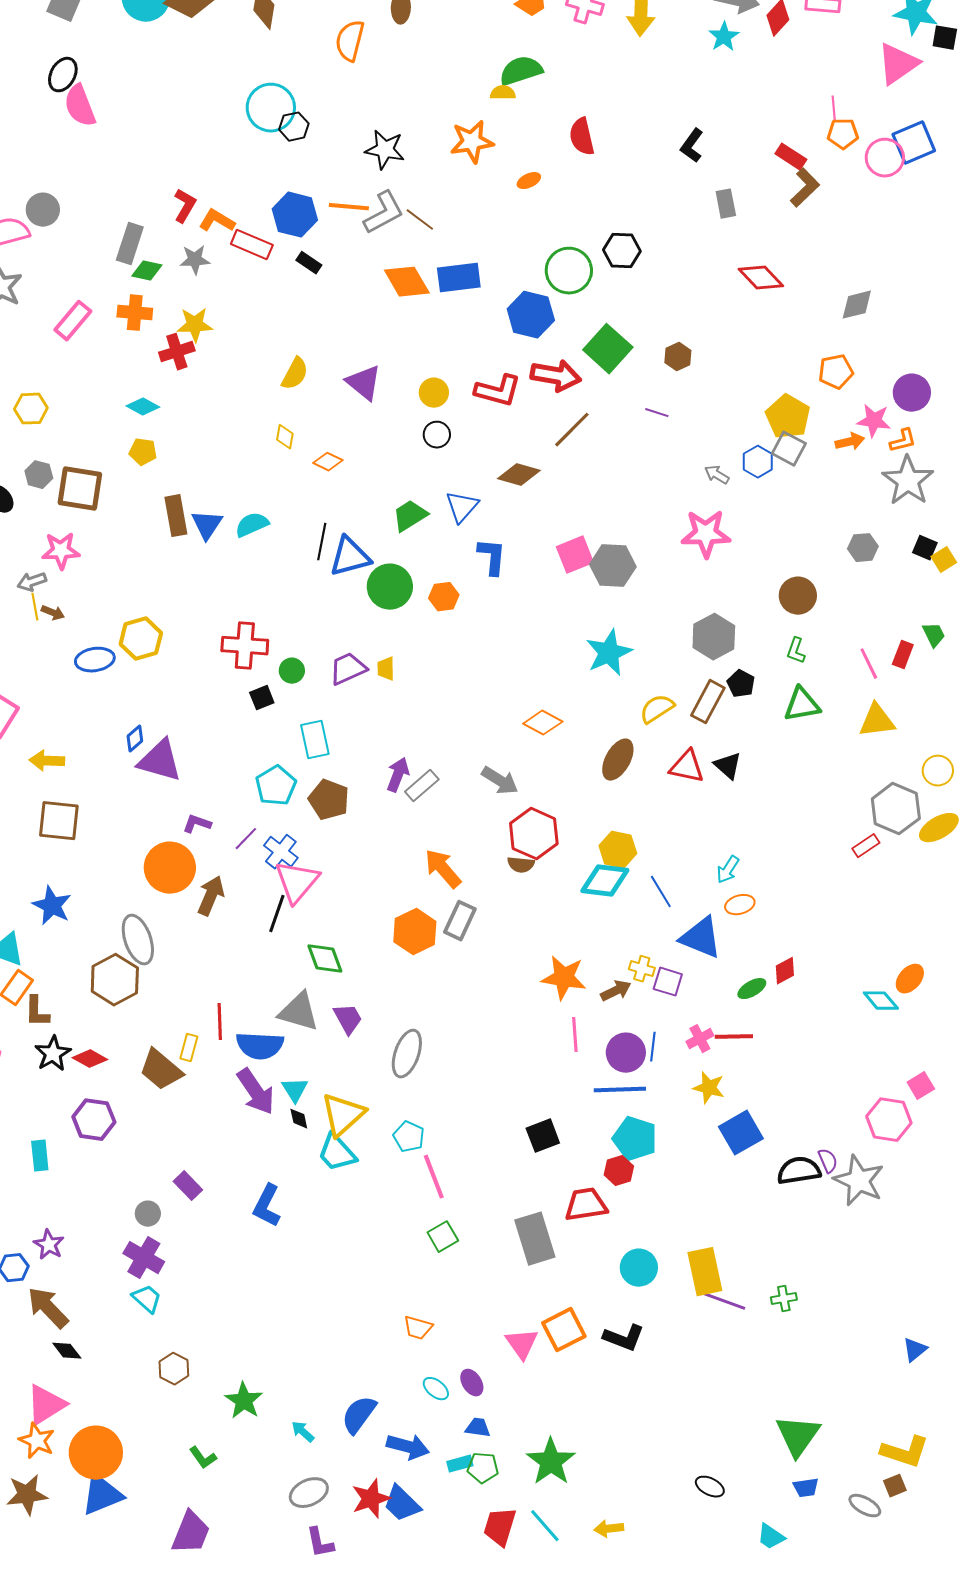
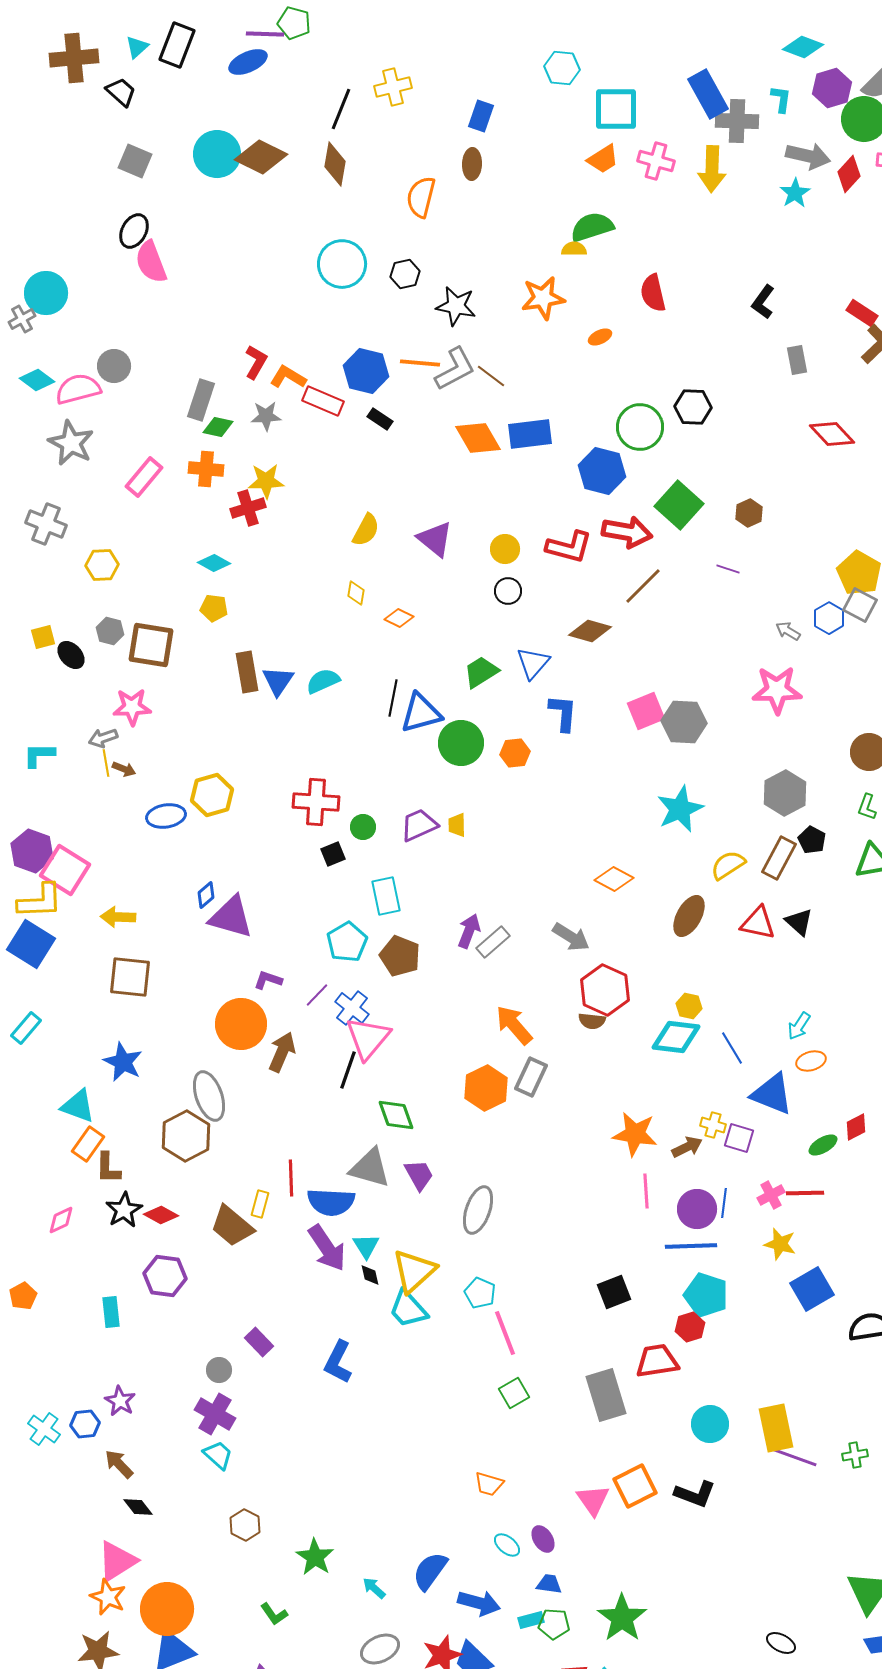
black hexagon: (294, 127) -> (405, 274), moved
yellow hexagon: (618, 850) -> (689, 1006), size x0.7
brown arrow: (48, 1308) -> (119, 1464), size x0.7

